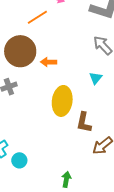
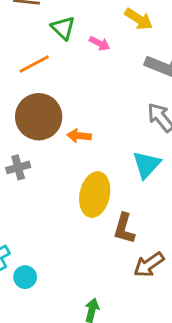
orange line: (37, 17) -> (34, 64), moved
cyan triangle: (96, 78) -> (147, 165), size x1.5

